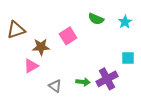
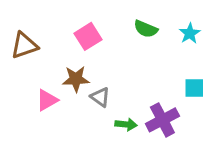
pink square: (68, 36) -> (88, 36), moved
brown star: (41, 47) -> (76, 79), moved
gray triangle: (55, 86) -> (100, 97), moved

